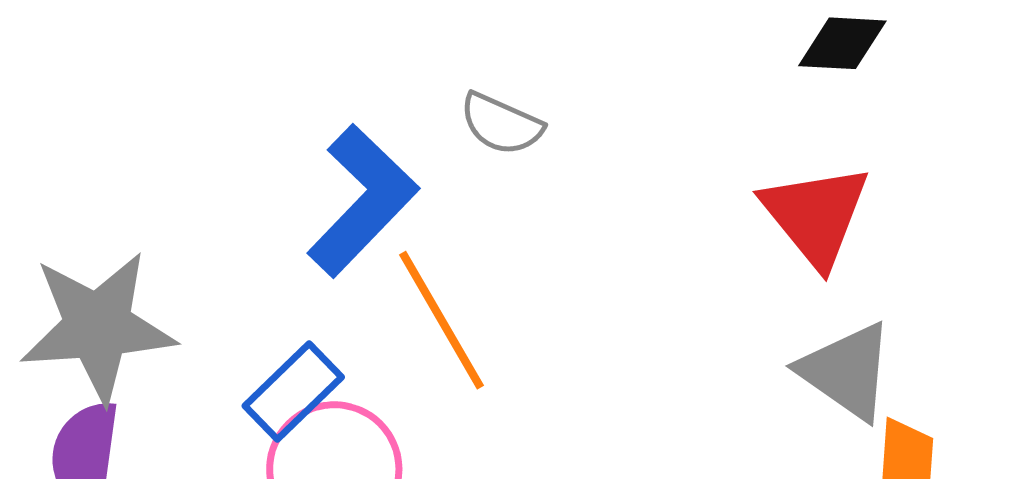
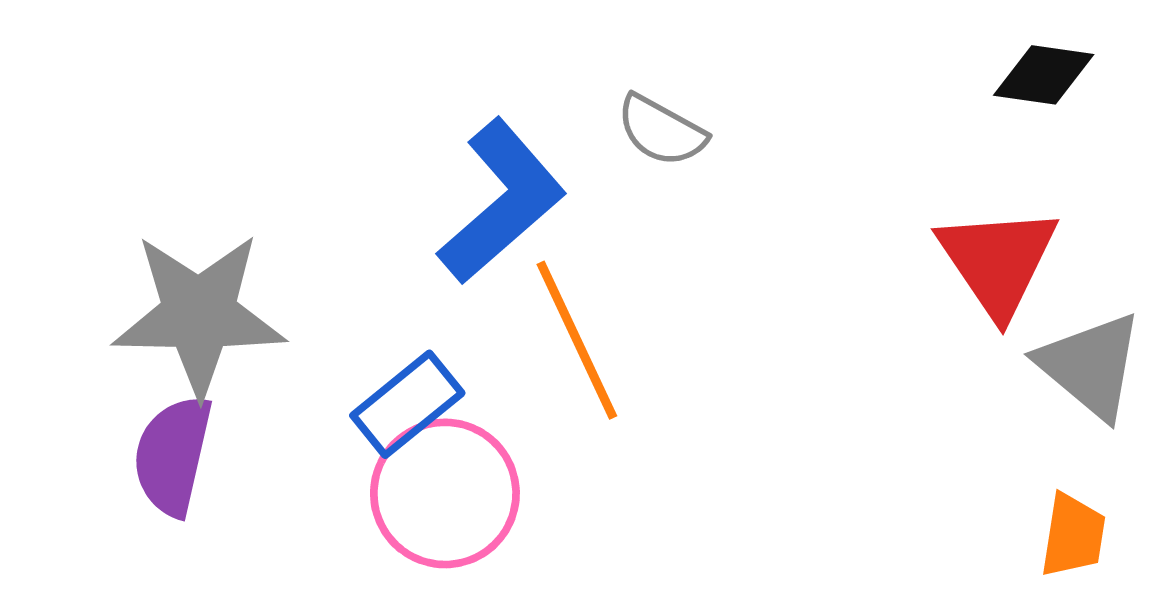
gray triangle: (847, 371) -> (1090, 366), moved

